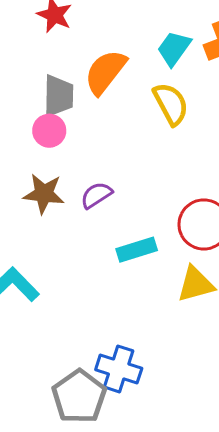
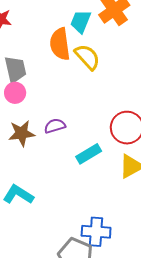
orange semicircle: (105, 72) -> (60, 44), moved, turned -32
purple semicircle: (96, 195) -> (55, 126), turned 30

